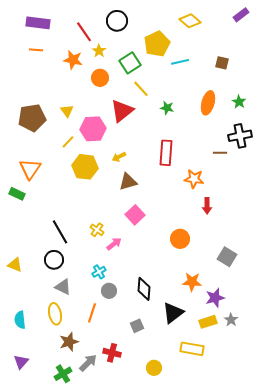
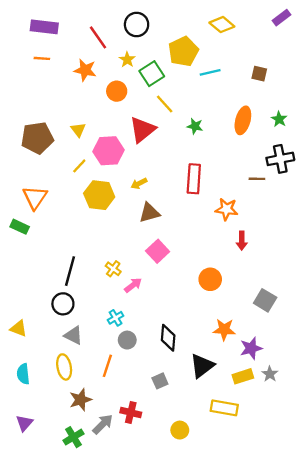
yellow star: (99, 51) -> (127, 60), moved
black line: (60, 232) -> (70, 271), turned 45
yellow triangle: (15, 265) -> (19, 328), moved

